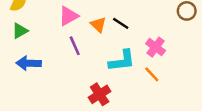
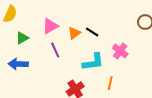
orange triangle: (98, 25) -> (74, 33), turned 40
green triangle: (20, 31) -> (22, 38), moved
orange line: (152, 74) -> (110, 83), moved, turned 56

